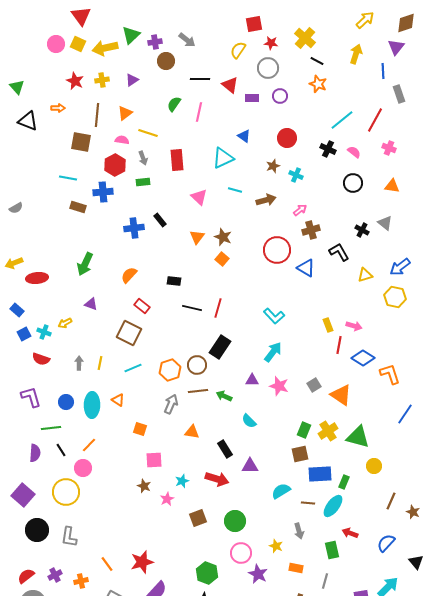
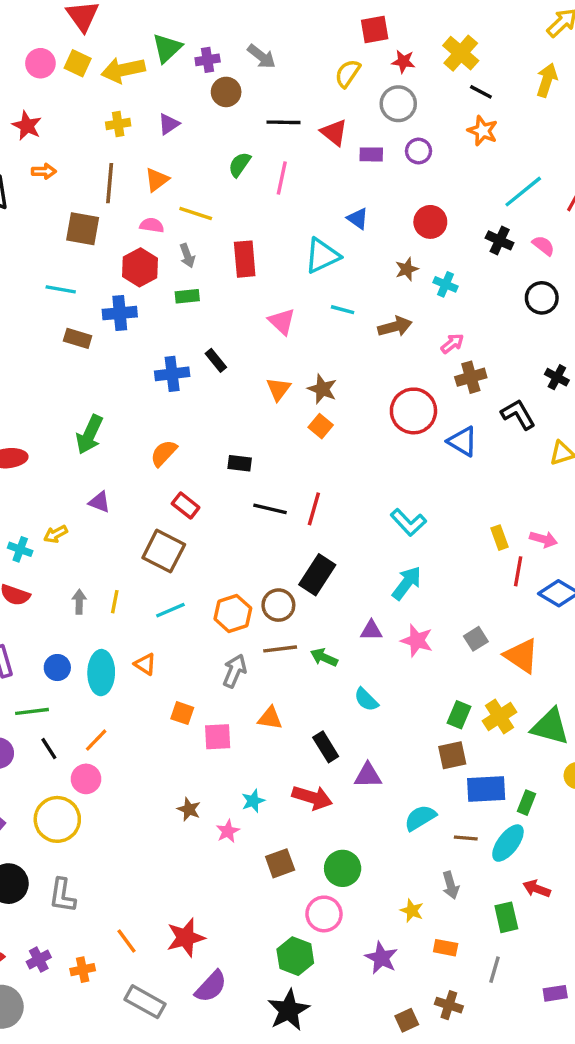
red star: (75, 81) -> (27, 126), moved
pink square: (154, 460) -> (218, 737), moved
pink circle: (241, 553) -> (324, 914), moved

